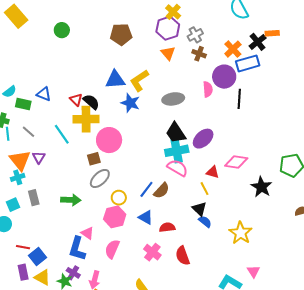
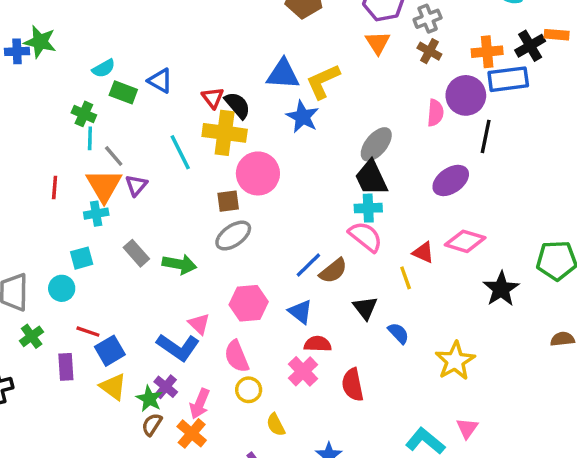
orange cross: (233, 49) -> (487, 52), turned 30
gray ellipse: (173, 99) -> (376, 144), moved, turned -50
gray line: (29, 132) -> (114, 156), moved
purple ellipse: (203, 139) -> (451, 180), moved
cyan cross: (177, 151) -> (368, 208), size x0.7
gray rectangle: (34, 198) -> (136, 253), moved, turned -35
yellow circle: (119, 198) -> (249, 390), moved
black triangle: (199, 209) -> (365, 308), moved
red semicircle: (167, 227) -> (318, 344), moved
blue L-shape: (77, 249) -> (178, 347), turned -80
pink semicircle: (112, 249) -> (237, 356), turned -54
purple rectangle: (23, 272) -> (66, 367), moved

